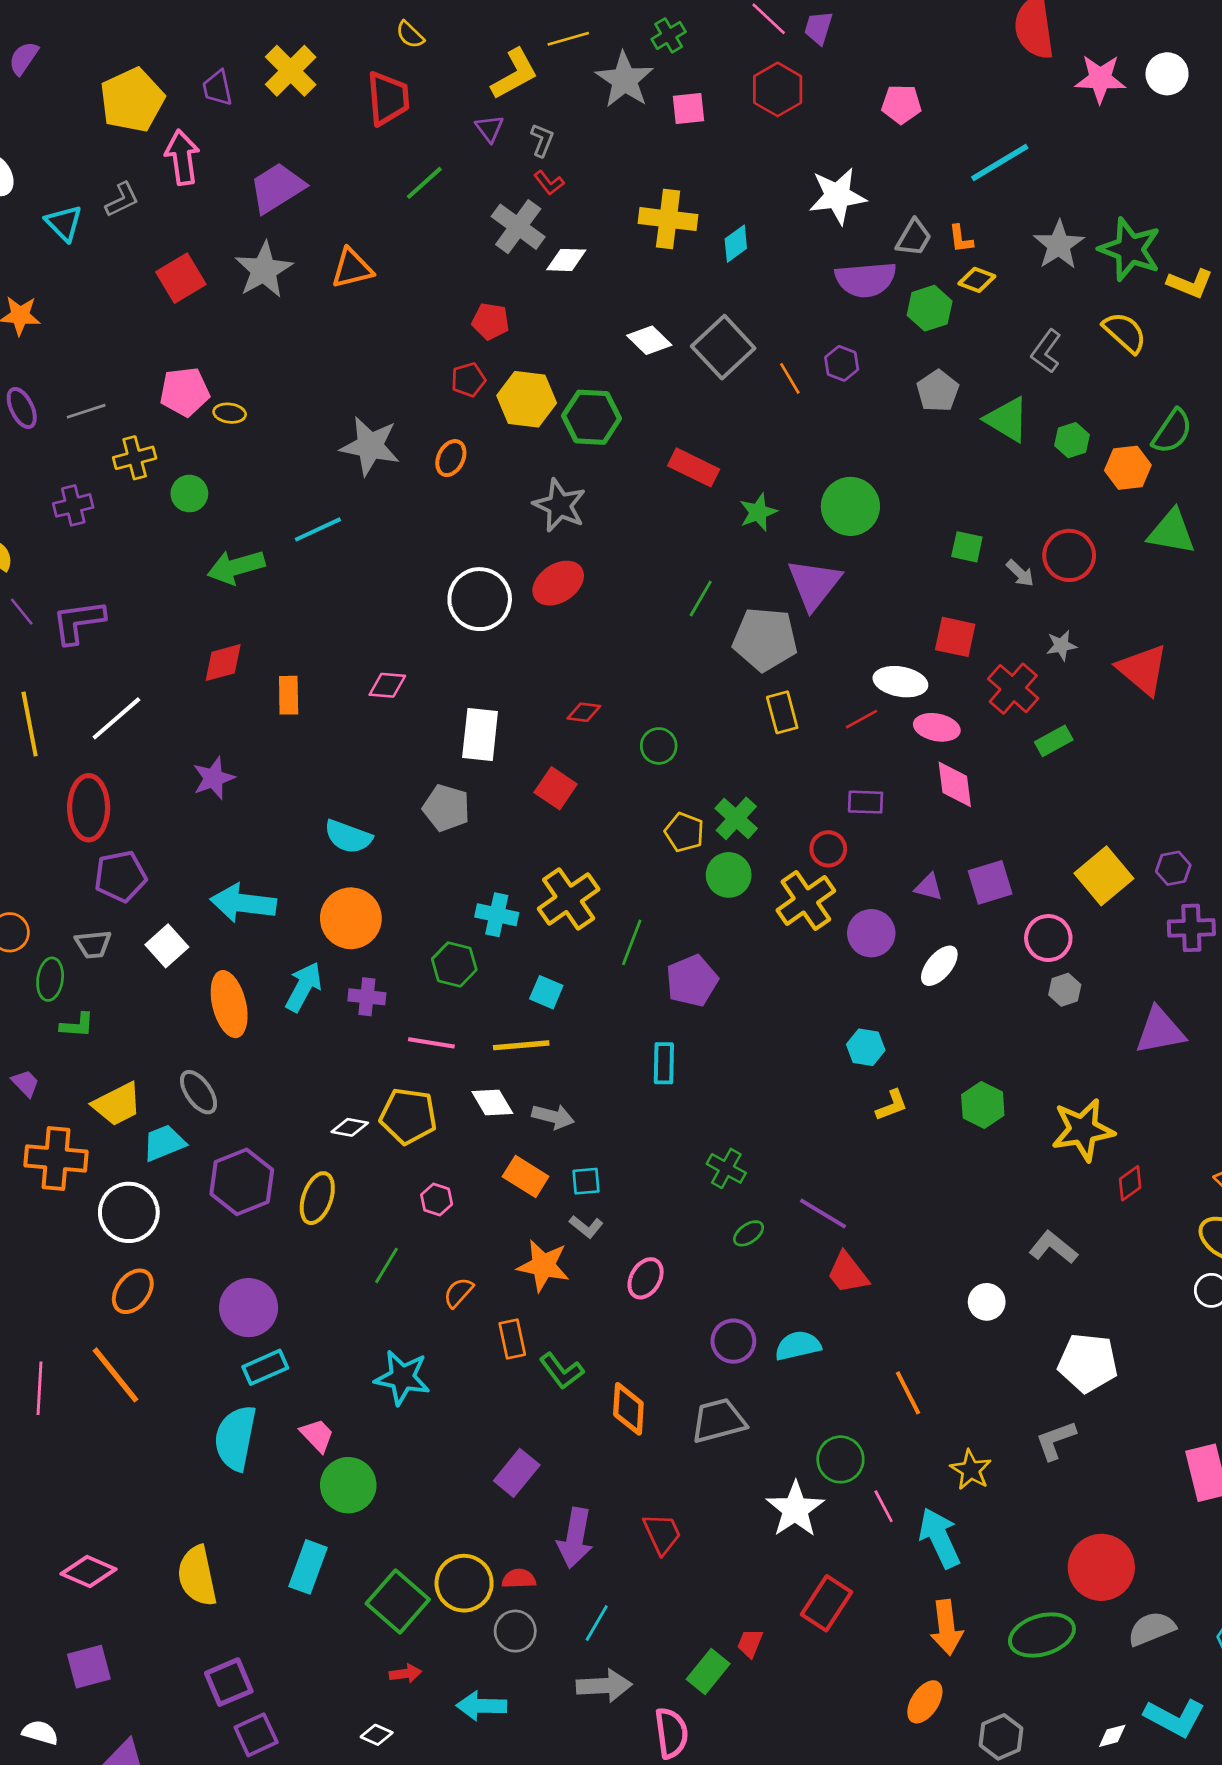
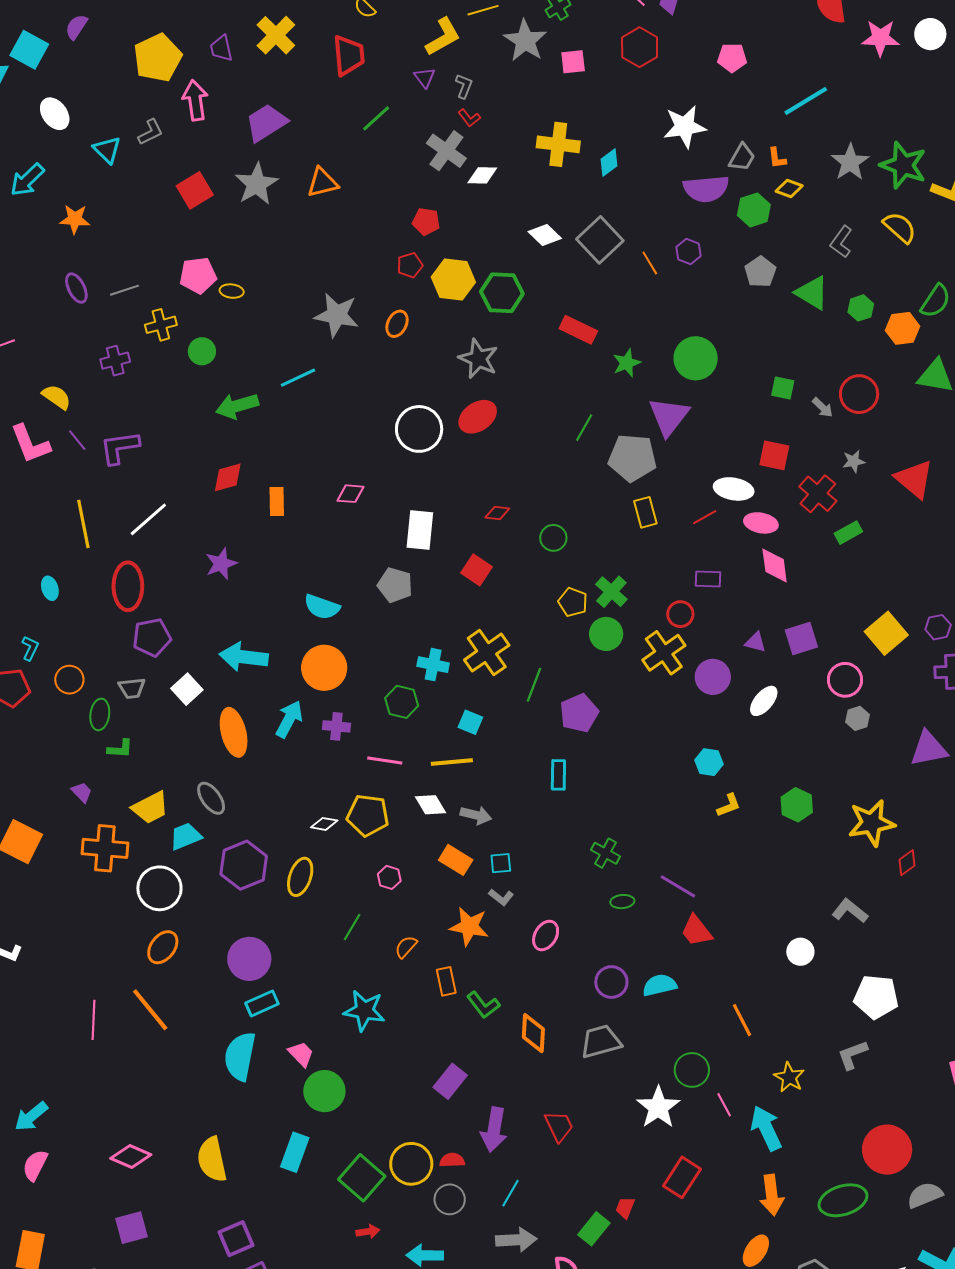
green ellipse: (749, 1233) -> (622, 902), turned 30

